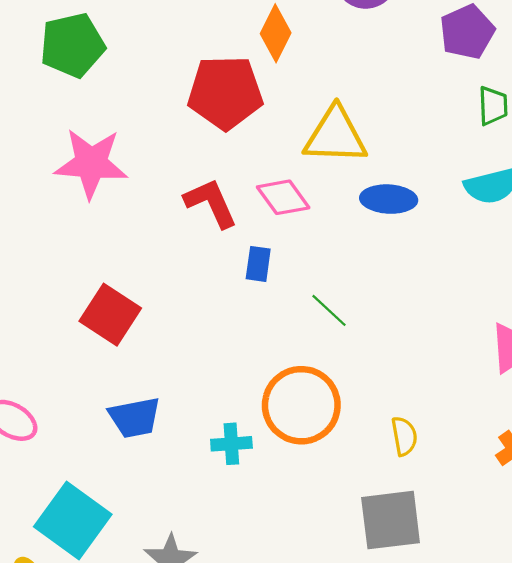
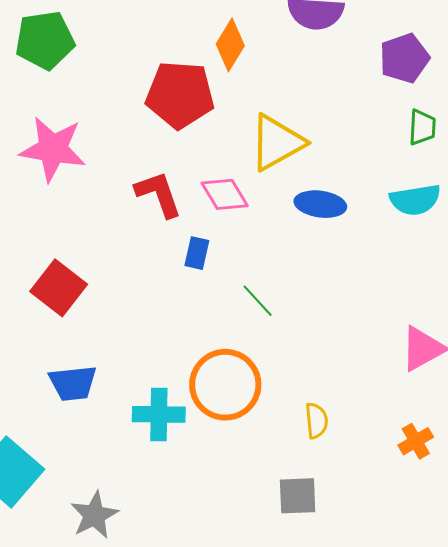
yellow triangle: (335, 136) -> (277, 142), turned -36
cyan cross: (231, 444) -> (159, 414), size x1.4
gray square: (391, 520) -> (298, 496), size x0.7

